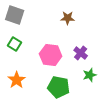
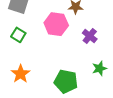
purple cross: (81, 53) -> (90, 36), moved
pink hexagon: (51, 55) -> (56, 24), moved

